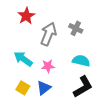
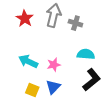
gray arrow: (48, 34) -> (54, 15), moved

